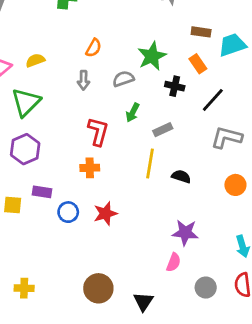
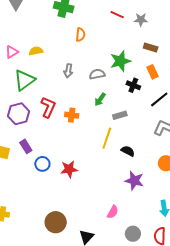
brown rectangle: (201, 32) -> (151, 48), moved
orange semicircle: (94, 48) -> (80, 35), moved, turned -32
red L-shape: (98, 131) -> (48, 107), moved
orange cross: (90, 168) -> (72, 115), moved
purple rectangle: (42, 192) -> (26, 146), turned 40
purple star: (185, 233) -> (134, 181), moved

